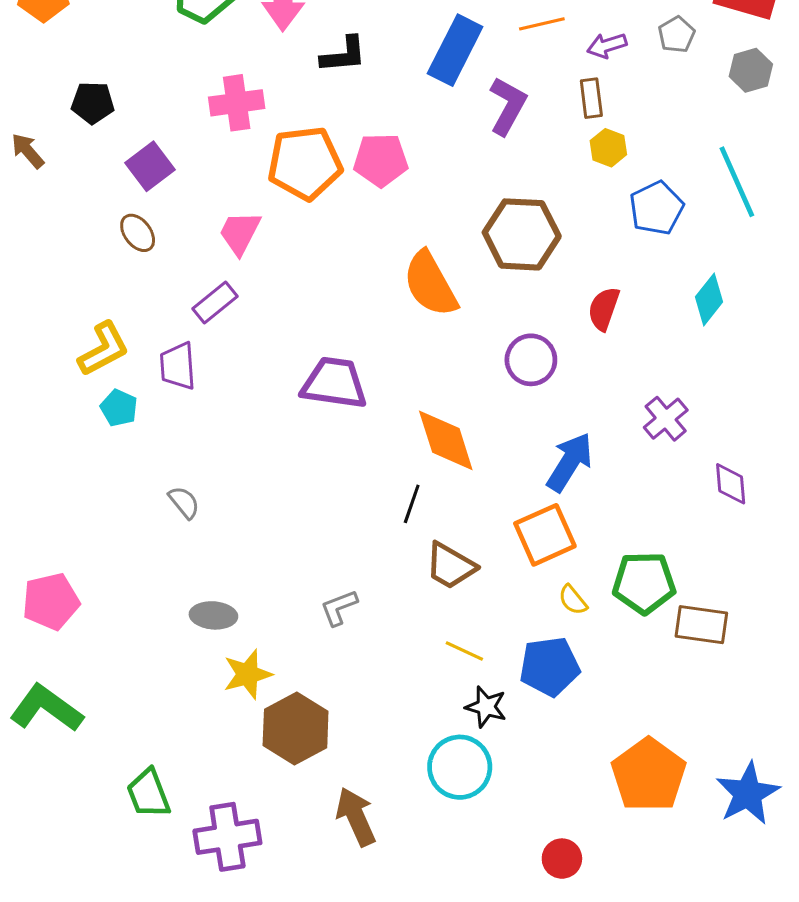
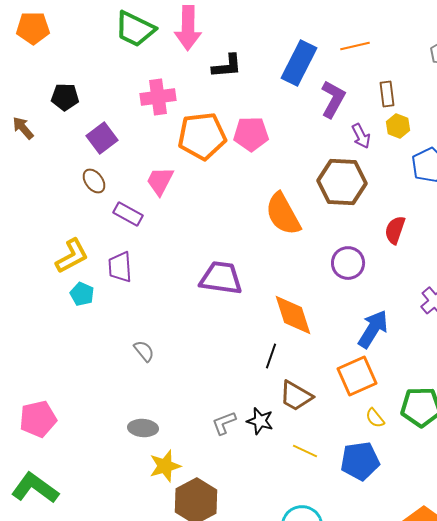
purple arrow: (607, 45) -> (361, 136), moved, turned -100
purple rectangle: (215, 303) -> (128, 214), moved, turned 68
gray semicircle: (184, 502) -> (144, 351), moved
black star: (486, 707) -> (260, 421), moved

